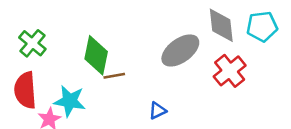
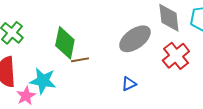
blue triangle: (157, 111) -> (129, 84), moved

